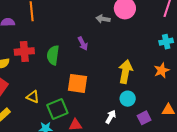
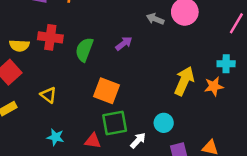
purple arrow: (83, 44) -> (124, 43), turned -112
orange star: (162, 70) -> (214, 86), moved
yellow arrow: (125, 72) -> (184, 81), moved
green square: (57, 109) -> (115, 123), moved

